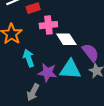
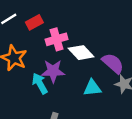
cyan triangle: (70, 69) -> (92, 88), size x0.7
purple star: (47, 73) -> (53, 71), moved

